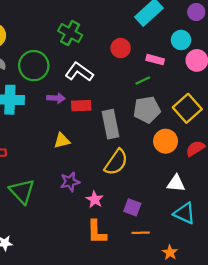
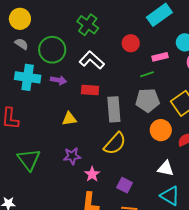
pink rectangle: (155, 60) -> (160, 57), turned -35
purple arrow: (56, 98) -> (58, 80), moved

